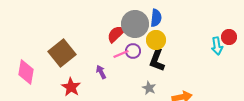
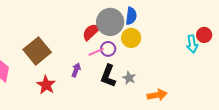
black L-shape: (157, 60) -> (108, 76), moved
purple arrow: (101, 72) -> (76, 70), turned 48
gray star: (149, 88) -> (129, 78), moved

